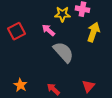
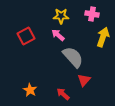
yellow star: (62, 14) -> (61, 16), moved
red triangle: (88, 86) -> (84, 80), moved

